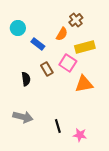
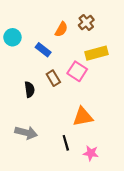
cyan circle: (18, 28) -> (12, 37), moved
orange semicircle: (62, 34) -> (61, 29), moved
orange triangle: (84, 84) -> (83, 117), moved

